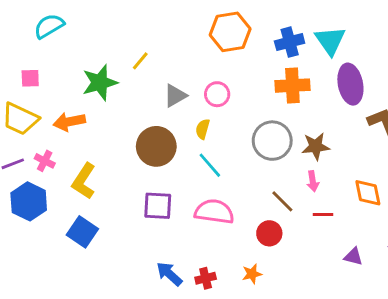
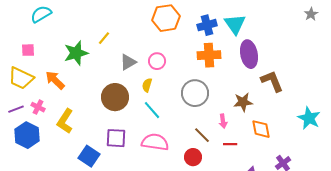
orange arrow: (69, 122) -> (55, 80), turned 55
brown star: (316, 146) -> (243, 102), moved
blue square: (82, 232) -> (89, 156), moved

